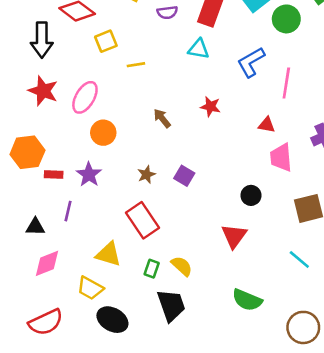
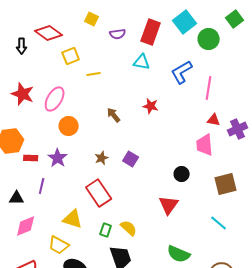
black arrow: (42, 40) -> (22, 46), moved, size x0.6
red triangle: (267, 125) -> (214, 120), moved

